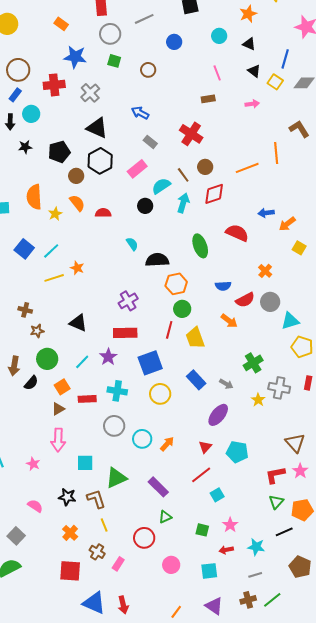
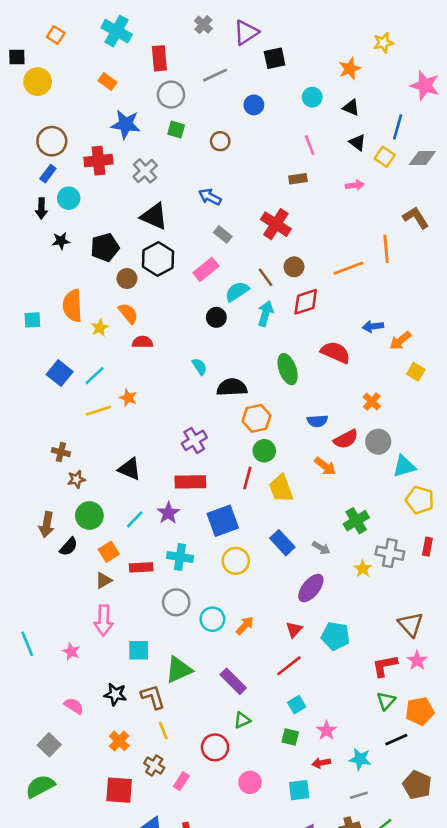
red semicircle: (103, 213) -> (142, 342), moved
cyan square: (217, 495) -> (297, 705), moved

